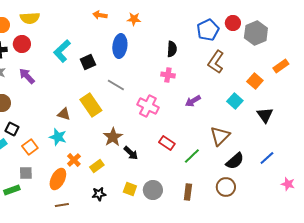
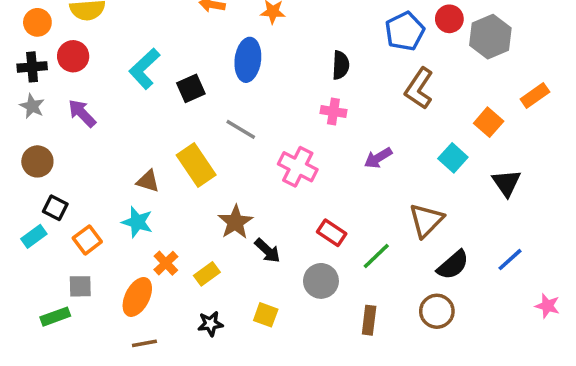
gray circle: (153, 190) -> (321, 281), moved

